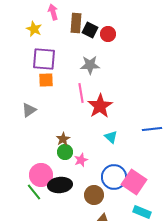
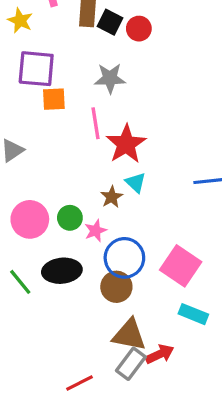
orange square: (46, 80) -> (54, 99), moved
cyan triangle: (111, 137) -> (136, 183), moved
brown star: (63, 139) -> (112, 197), moved
pink circle: (41, 175) -> (30, 219), moved
blue circle: (114, 177) -> (124, 258), moved

